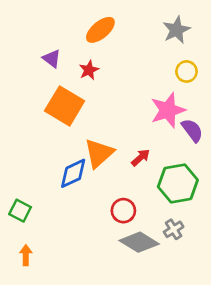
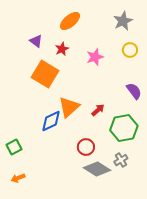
pink star: (168, 110) -> (95, 57), moved, size x0.7
green square: (20, 211) -> (14, 147), turned 35
orange arrow: (26, 255) -> (18, 178), turned -112

